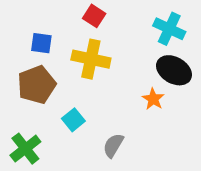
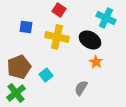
black ellipse: (174, 70) -> (90, 40), moved
brown pentagon: (37, 85) -> (19, 67), moved
gray semicircle: (113, 145) -> (81, 88), moved

